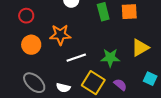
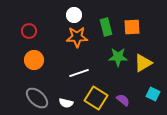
orange star: (60, 35) -> (77, 37), moved
green star: (110, 58) -> (118, 57), moved

